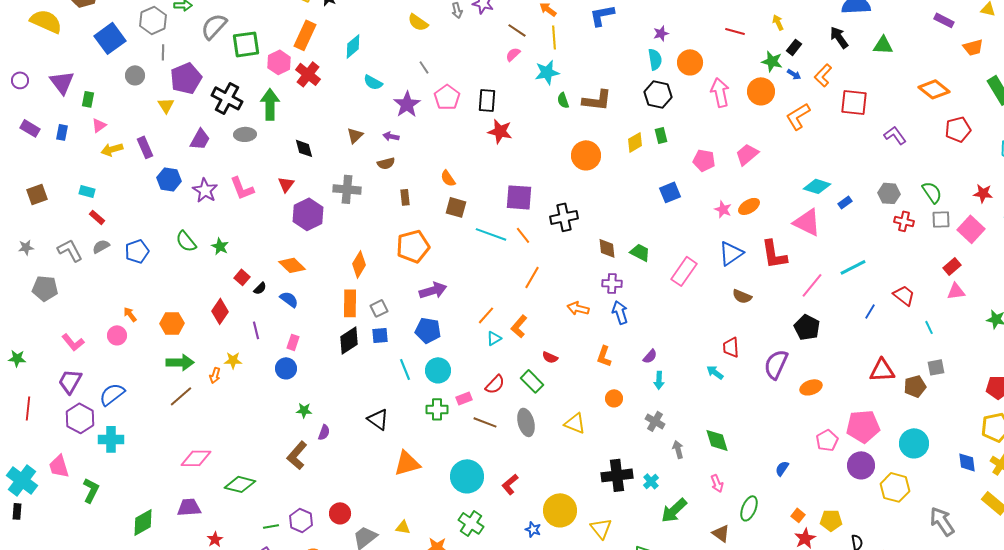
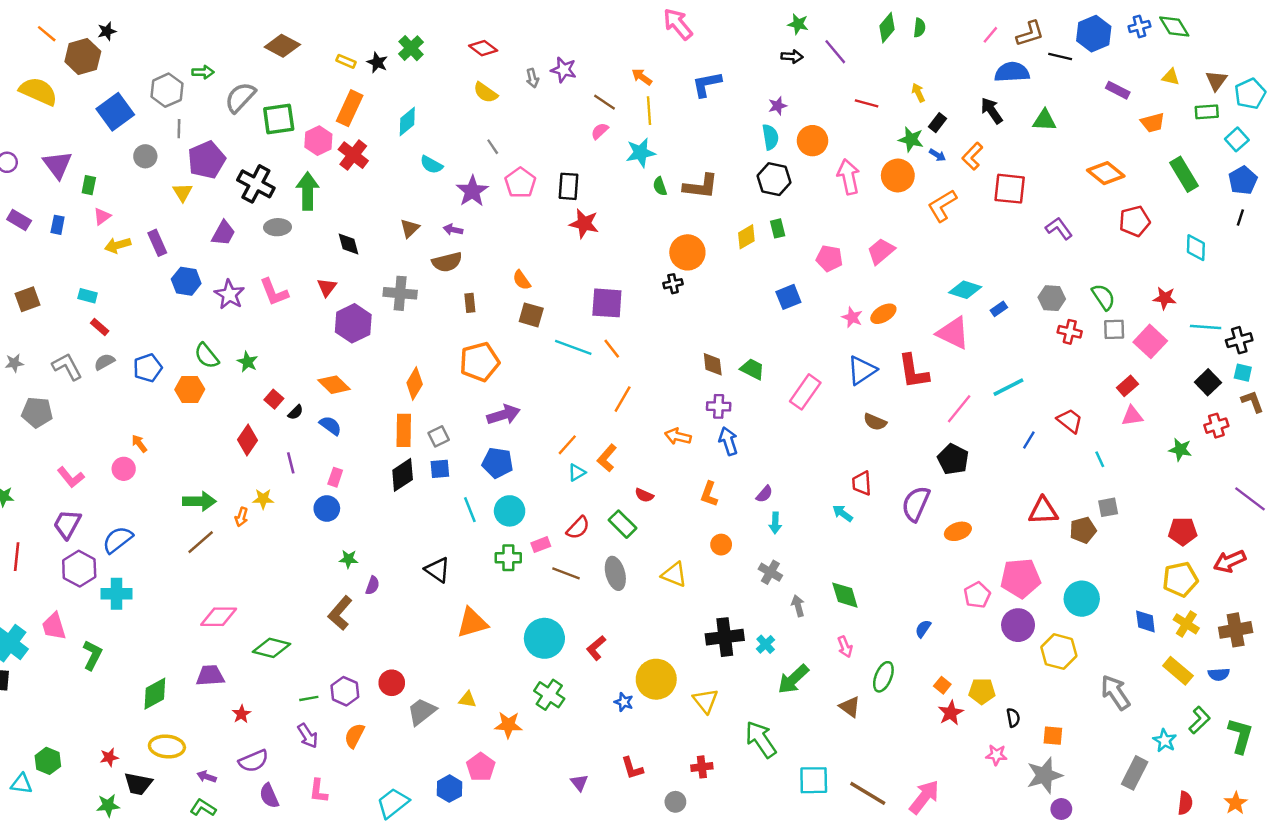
brown semicircle: (386, 163) -> (447, 262), size x1.4
black cross: (564, 217) -> (673, 284), moved, size x0.6
orange hexagon: (172, 323) -> (190, 389), moved

